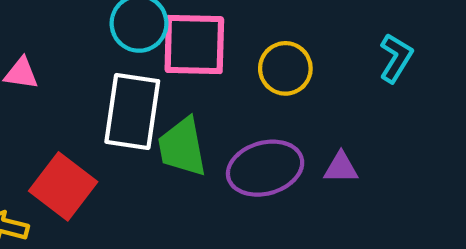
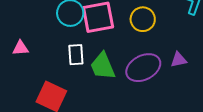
white rectangle: (132, 111) -> (76, 55), size x0.6

